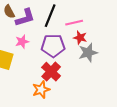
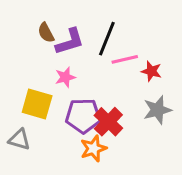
pink line: (74, 23) -> (125, 59), moved
purple pentagon: (53, 46) -> (83, 116), moved
gray star: (88, 53) -> (157, 110), moved

